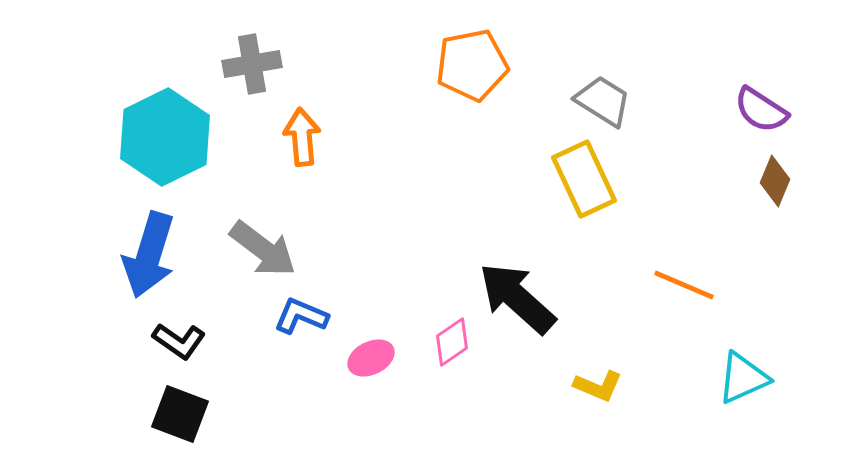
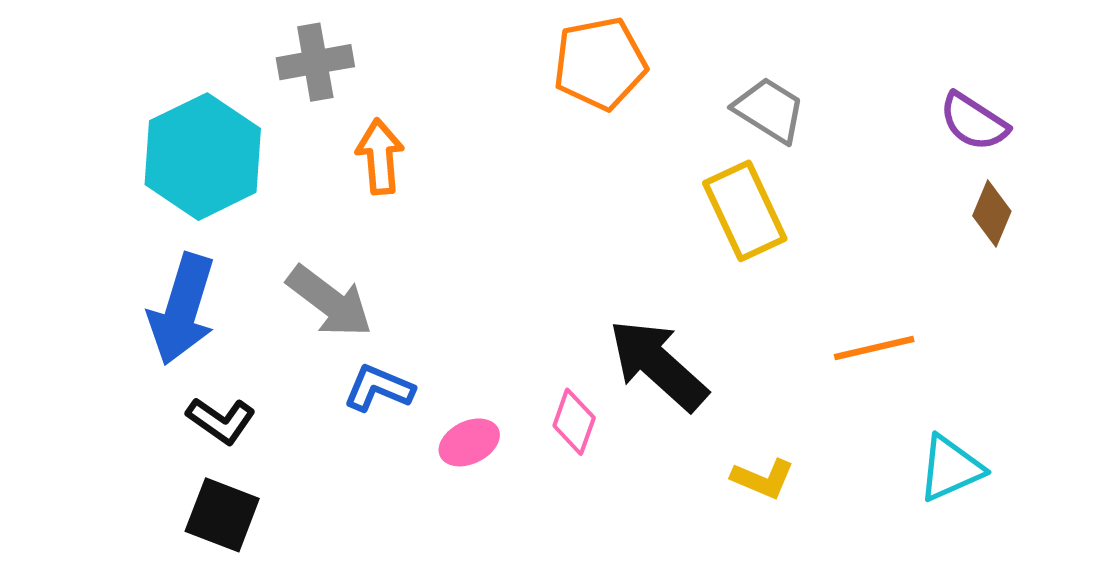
orange line: (684, 285) -> (874, 348), turned -36
pink diamond: (452, 342) -> (574, 422), turned -36

